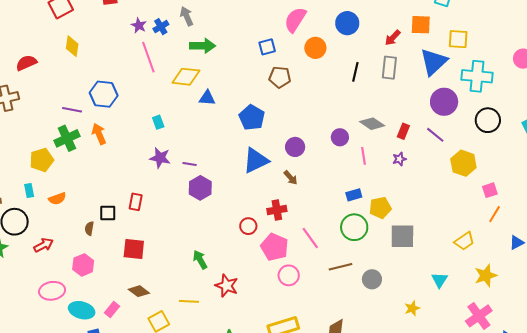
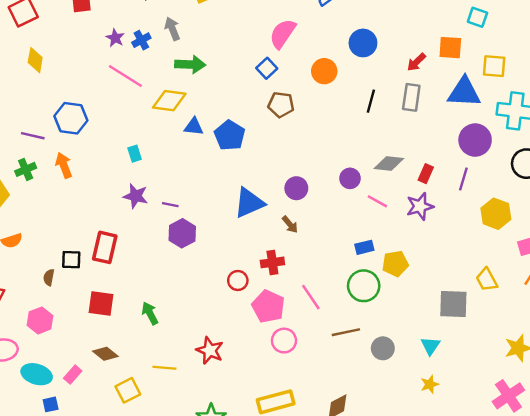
pink semicircle: (295, 20) -> (283, 34), moved
blue square: (267, 47) -> (267, 68), turned -30
pink line: (148, 57) -> (125, 76), turned -40
blue triangle: (434, 62) -> (464, 92), turned 44
blue pentagon: (252, 118) -> (230, 135), moved
gray diamond: (372, 124) -> (389, 163), turned -30
purple line: (435, 135) -> (463, 179), turned 66
green cross: (67, 138) -> (26, 169), size x0.7
pink line: (363, 156) -> (377, 201), turned -54
purple star: (399, 159) -> (420, 206), size x1.6
red rectangle: (136, 202) -> (105, 247), size x1.5
gray square: (402, 236) -> (453, 304), moved
yellow trapezoid: (464, 241) -> (487, 280), moved, turned 95
green arrow: (200, 260) -> (150, 313), moved
cyan triangle: (440, 280) -> (430, 346), moved

